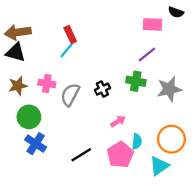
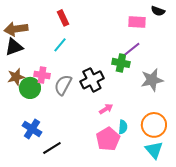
red rectangle: (70, 35) -> (63, 18), moved
black triangle: (16, 52) -> (14, 47), turned -36
green cross: (136, 81) -> (121, 63), moved
black cross: (102, 89) -> (92, 80), size x1.6
green circle: (29, 117) -> (30, 88), moved
black line: (81, 155) -> (52, 148), moved
cyan triangle: (159, 166) -> (154, 150), moved, turned -36

